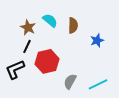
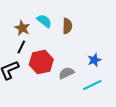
blue star: (97, 40) -> (94, 60), moved
gray semicircle: (70, 81) -> (66, 73), moved, turned 35

